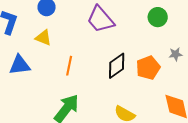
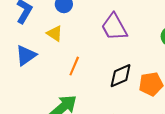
blue triangle: (20, 65) -> (26, 55), turned -40

